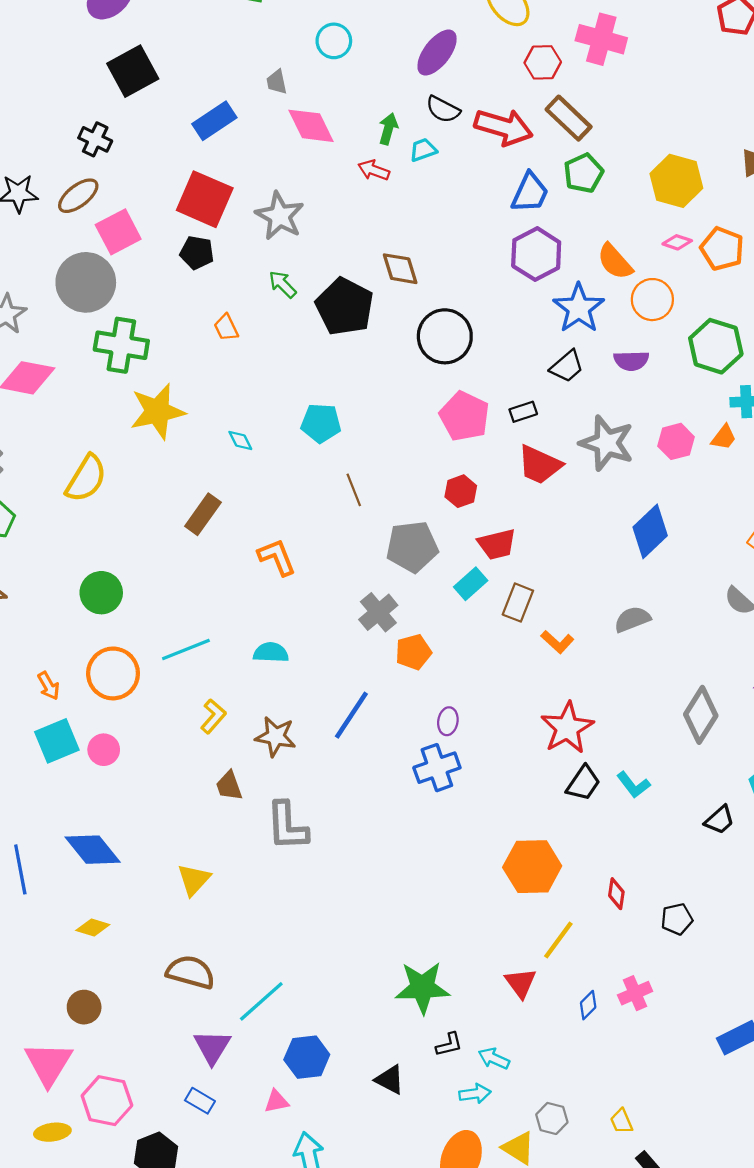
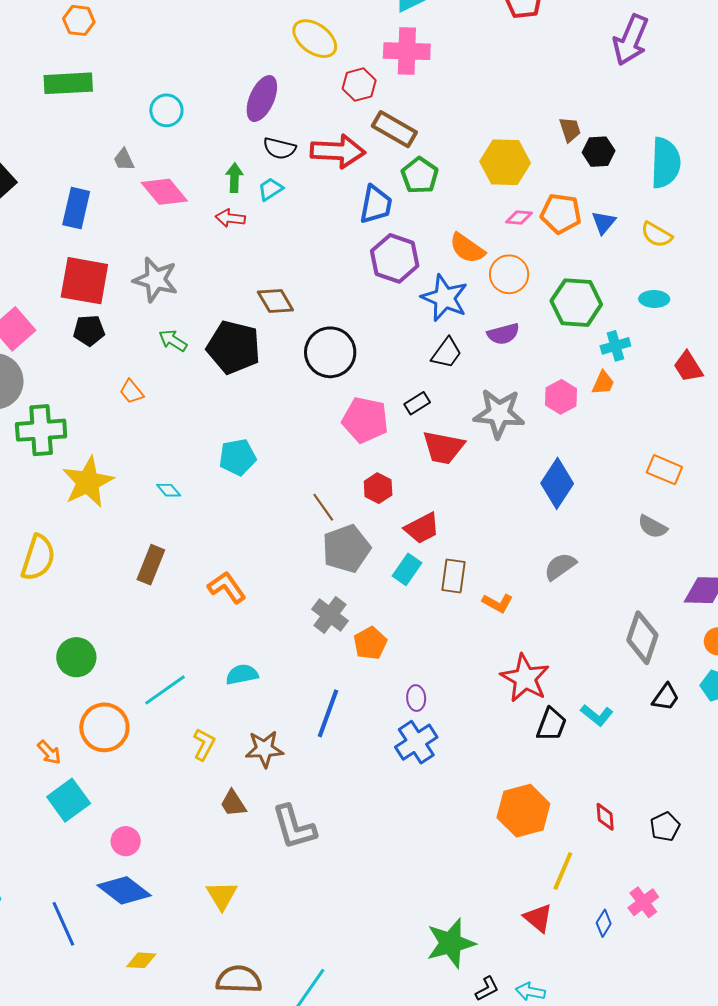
blue rectangle: (214, 121) -> (76, 208), turned -30
brown line: (354, 490) -> (323, 507), moved
pink circle: (104, 750) -> (126, 841), moved
black trapezoid: (720, 820) -> (666, 697), moved

